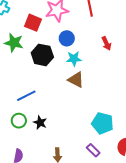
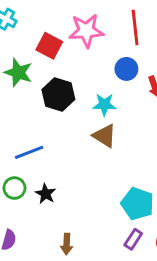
blue circle: (67, 38) -> (126, 69), moved
purple rectangle: (93, 150) -> (133, 239), moved, turned 72

